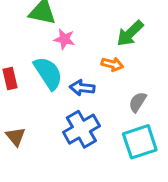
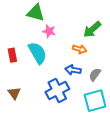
blue arrow: (82, 88) -> (73, 70), moved

